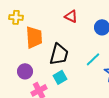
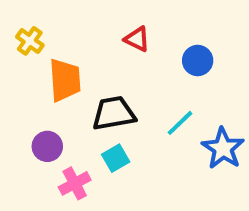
yellow cross: (16, 17) -> (30, 41), turned 32
black trapezoid: (59, 54) -> (114, 113), turned -115

